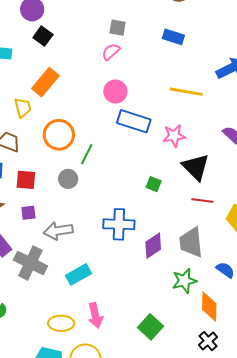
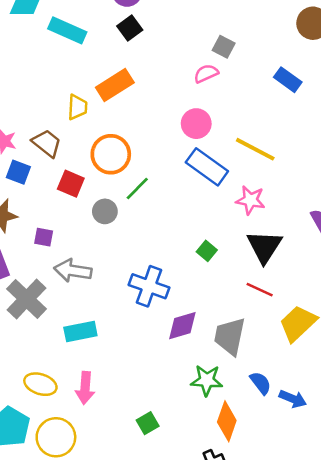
yellow line: (186, 92) -> (255, 149), moved
red square: (26, 180) -> (71, 184), moved
green square: (150, 327) -> (148, 423), size x0.7

